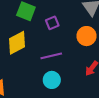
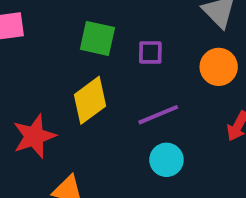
purple square: (52, 23) -> (150, 52), turned 32

